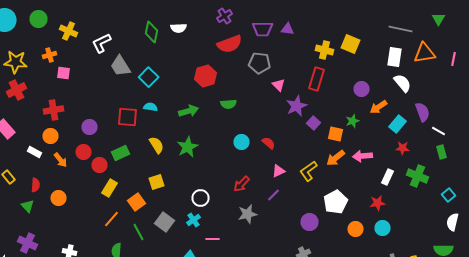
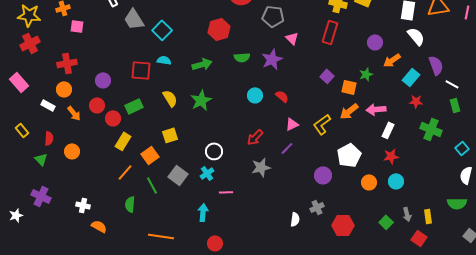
purple star: (296, 106) -> (272, 59), moved
white rectangle: (388, 177) -> (388, 130), moved

